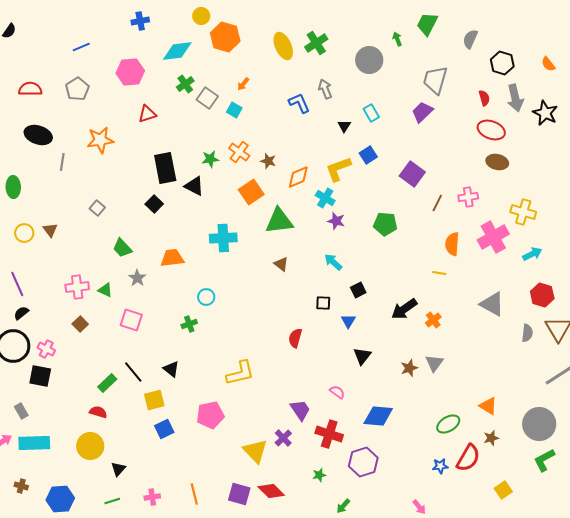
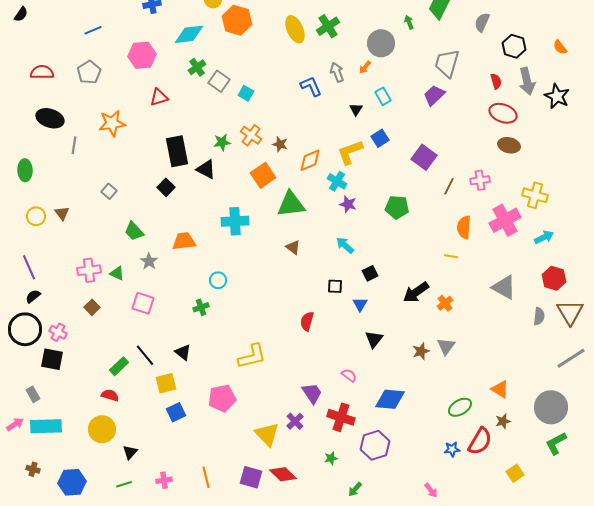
orange arrow: (243, 84) -> (365, 67), moved

